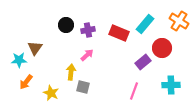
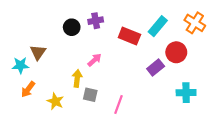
purple cross: (88, 30) -> (96, 21), moved
pink line: (134, 91) -> (119, 105), moved

